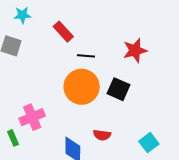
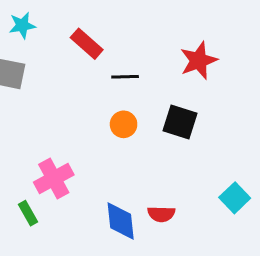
orange circle: (82, 87) -> (124, 124), size x0.5
red semicircle: (102, 135) -> (161, 214), moved

